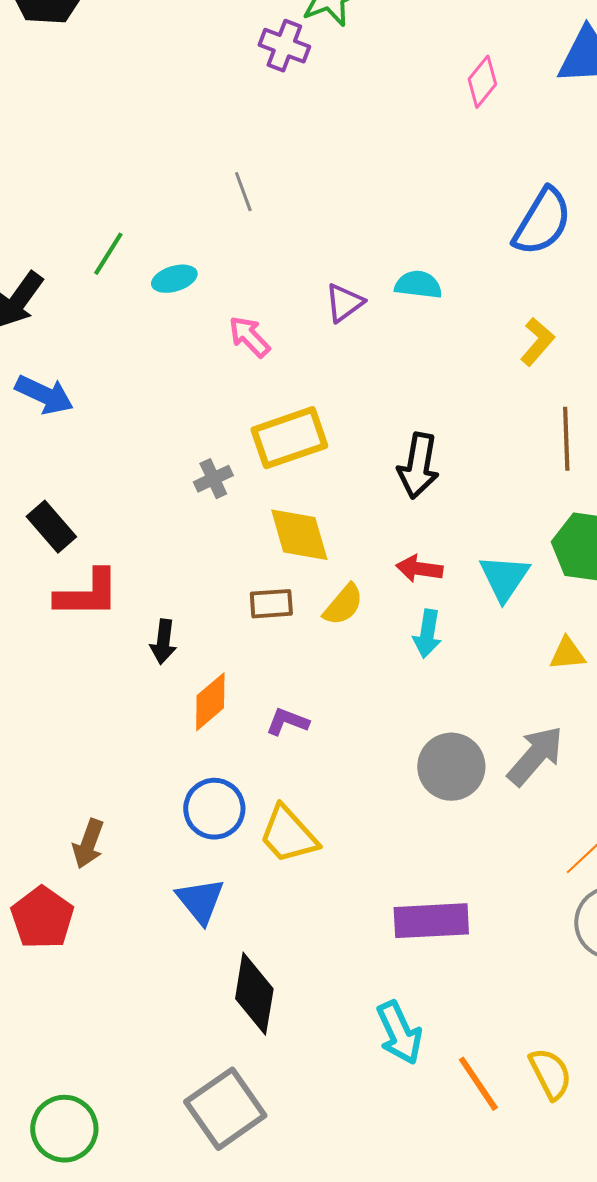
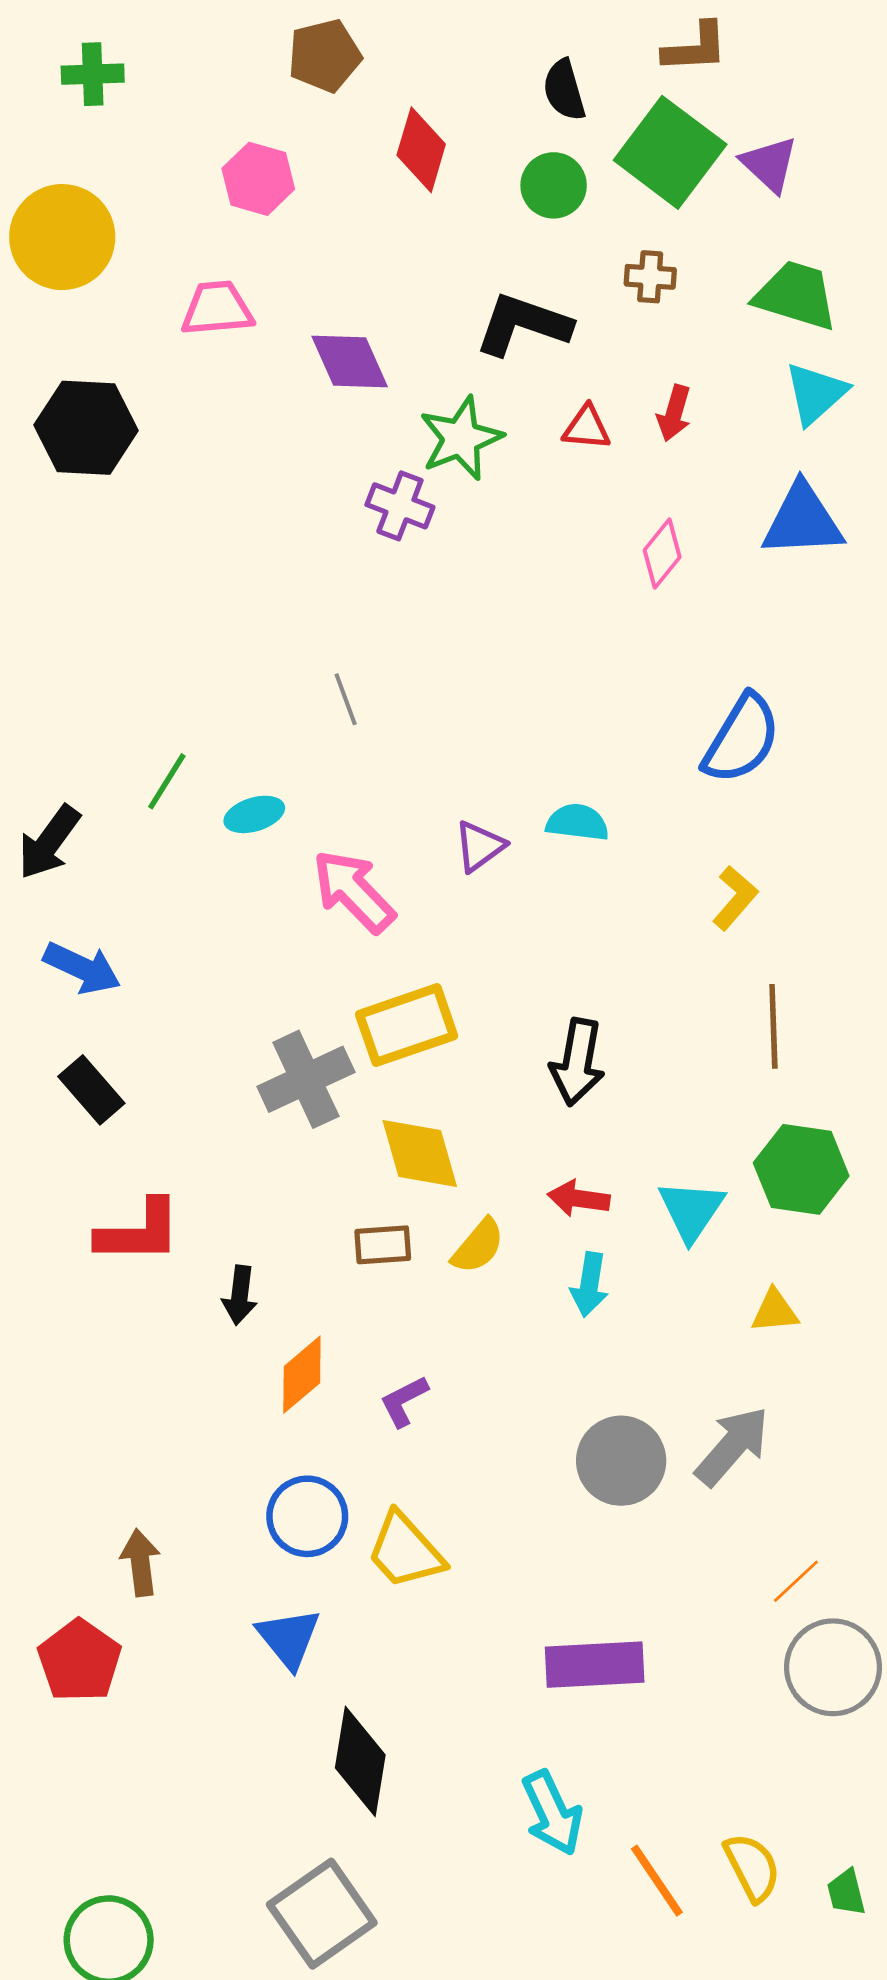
pink arrow: (249, 337) -> (354, 891), size x1.5
gray cross: (213, 479) -> (306, 1079), size x1.8
black rectangle: (51, 527) -> (91, 1090), moved
purple L-shape: (287, 722) -> (404, 1401), turned -48
brown arrow: (88, 844) -> (140, 1563), turned 153

